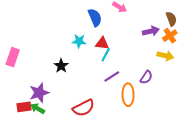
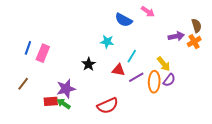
blue semicircle: (95, 17) -> (124, 20), turned 138
red triangle: (102, 43) -> (118, 70), moved
yellow arrow: (165, 56) -> (164, 64), moved, turned 35
orange ellipse: (128, 95) -> (154, 82), moved

